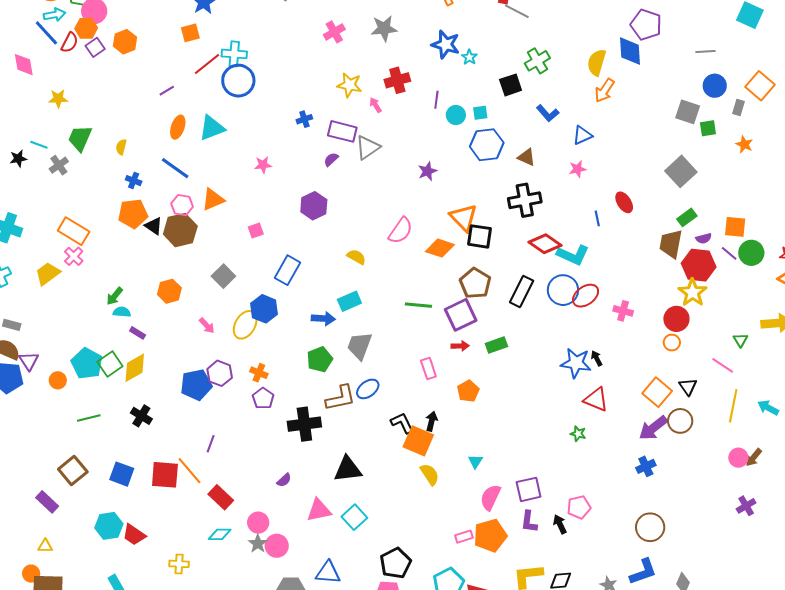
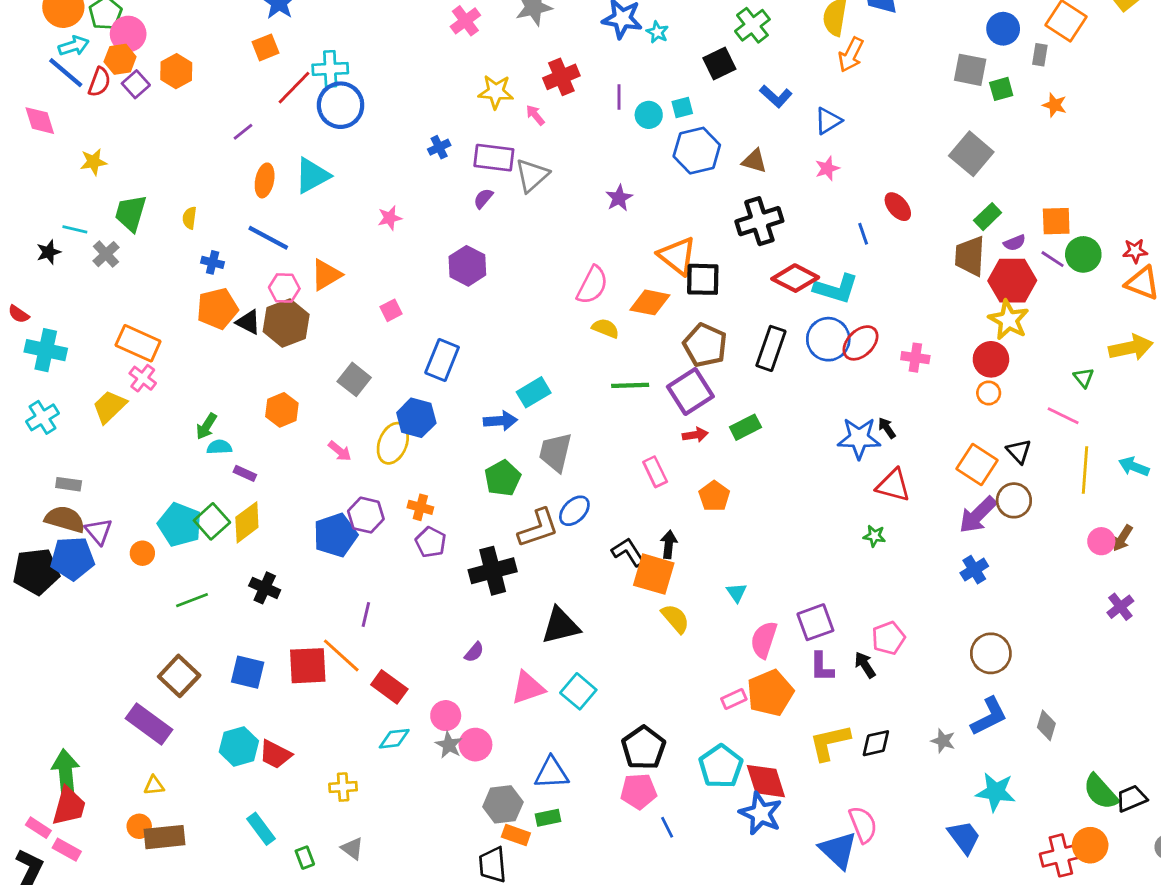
yellow semicircle: (356, 257) -> (605, 328), moved
purple rectangle: (47, 502) -> (149, 724), size x1.4

